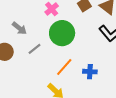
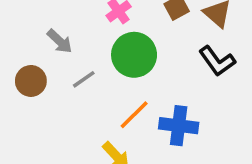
blue cross: (90, 72) -> (179, 126), size x1.5

